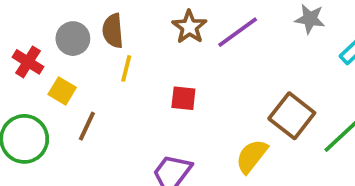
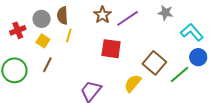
red cross: (28, 62) -> (18, 30), turned 35
yellow square: (62, 91) -> (43, 41), moved
red square: (183, 98) -> (111, 49), moved, size x1.5

